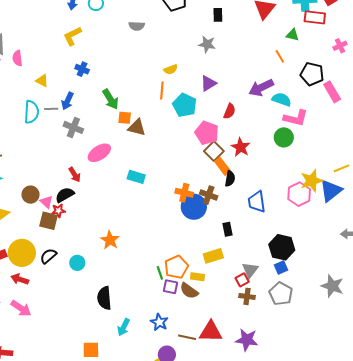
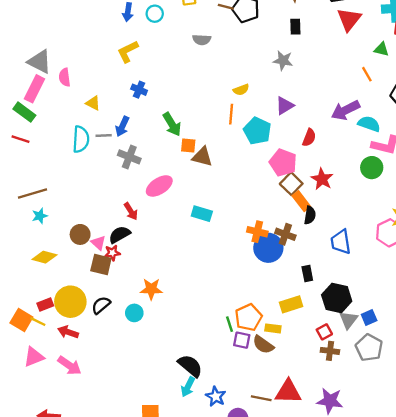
orange star: (110, 240) -> (151, 289), moved, turned -30
black hexagon: (282, 247) -> (337, 298), moved
gray triangle: (250, 270) -> (348, 320), moved
black semicircle: (104, 298) -> (190, 366), moved, turned 135
blue star: (159, 322) -> (216, 396), moved

